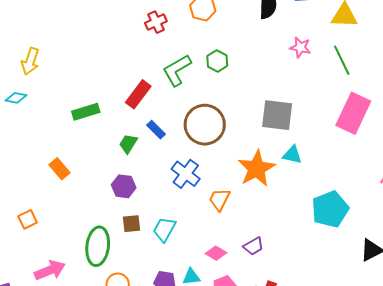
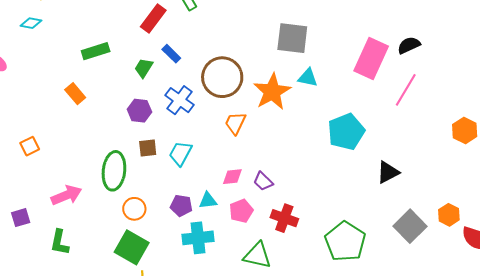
green rectangle: (86, 112) -> (96, 51), moved
pink rectangle: (353, 113) -> (371, 58), moved
brown circle: (205, 125) -> (222, 77), moved
blue cross: (186, 174) -> (180, 100), moved
orange square: (28, 219) -> (30, 146), moved
purple trapezoid: (253, 246) -> (263, 181), moved, turned 75
pink diamond: (216, 253) -> (232, 177), turned -35

